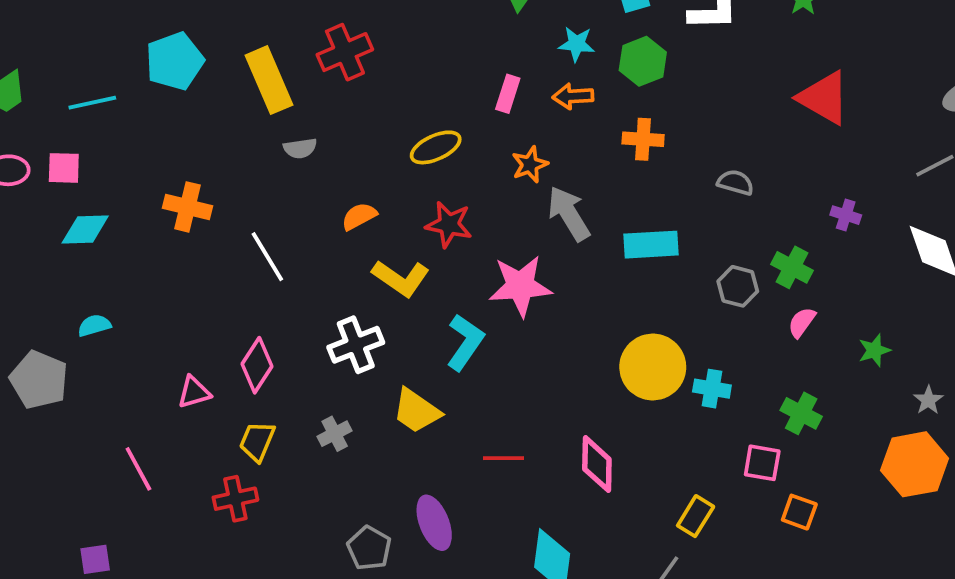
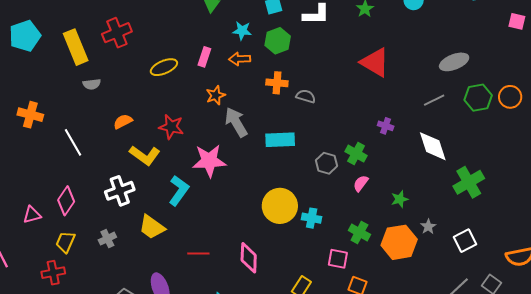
yellow ellipse: (436, 147) -> (164, 67), moved
gray semicircle: (735, 182) -> (306, 96), moved
orange hexagon: (915, 464) -> (399, 242), moved

